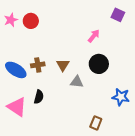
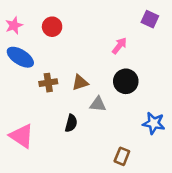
red circle: (31, 21) -> (52, 27), moved
brown triangle: (63, 65) -> (80, 83), turned 40
blue ellipse: (16, 70) -> (20, 57), moved
black semicircle: (39, 97) -> (71, 123), moved

